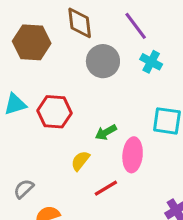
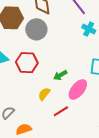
gray circle: (103, 61) -> (36, 29), moved
pink ellipse: (133, 155) -> (78, 89), turned 35

